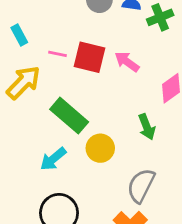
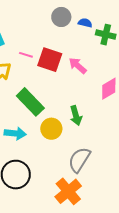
green cross: (160, 17) -> (106, 35), turned 30
green arrow: (147, 127) -> (76, 116), moved
cyan arrow: (53, 159) -> (15, 133), turned -140

